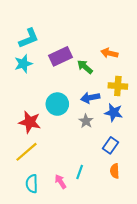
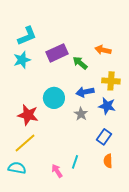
cyan semicircle: (32, 184) -> (17, 168), moved, turned 102

